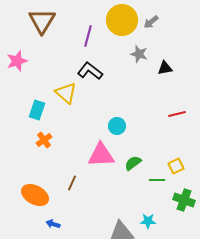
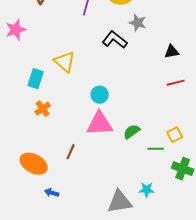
black triangle: (165, 68) -> (172, 52), moved
black L-shape: (90, 71) -> (115, 40), moved
cyan circle: (117, 126) -> (100, 95), moved

